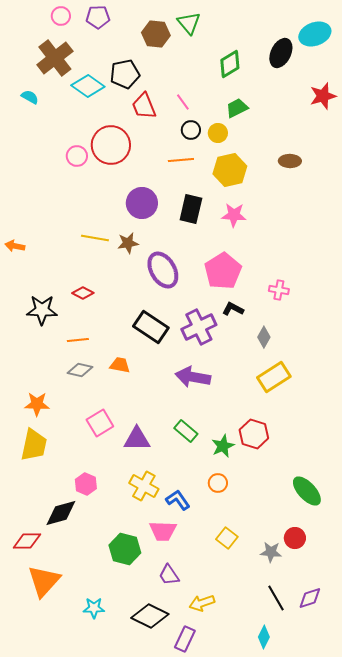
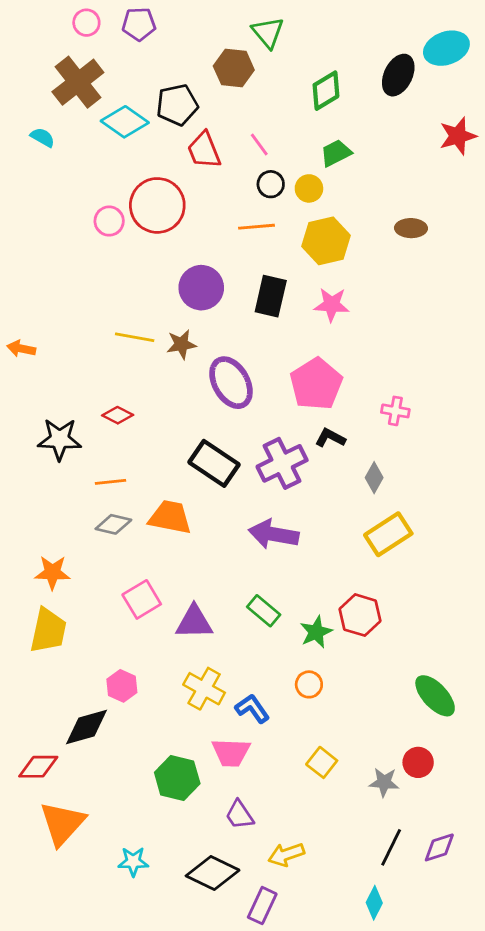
brown hexagon: (156, 34) -> (234, 68), moved
orange trapezoid: (120, 365) -> (170, 517), size x1.5
black line: (276, 598) -> (391, 847), turned 56

